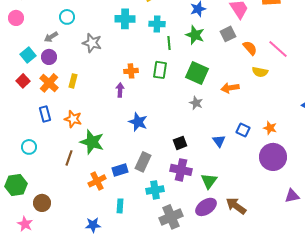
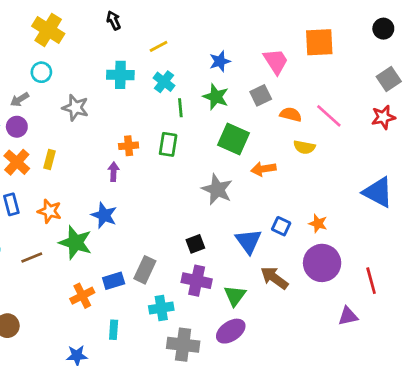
cyan cross: (157, 24) -> (164, 82), turned 35
orange semicircle: (250, 48) -> (291, 114), turned -35
green square: (197, 73) -> (233, 139), moved
gray star: (196, 103) -> (217, 189), size x1.6
blue star: (138, 122) -> (104, 215), moved
blue triangle: (219, 141) -> (248, 241), size x1.5
brown line: (69, 158) -> (32, 258), moved, turned 49
brown arrow: (236, 206) -> (274, 278), moved
gray cross: (171, 217) -> (183, 345), turned 30

